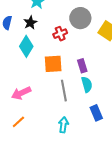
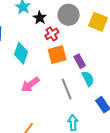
black star: (30, 23) -> (40, 18), moved
orange square: (53, 64) -> (57, 55), moved
pink arrow: (21, 93) -> (30, 85), moved

